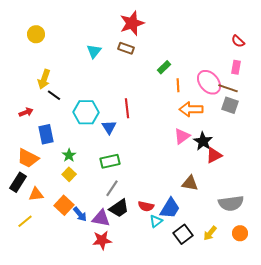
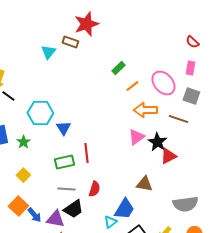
brown rectangle: (126, 48) -> (70, 42), moved
orange line: (178, 85) -> (132, 86), turned 56
brown line: (228, 88) -> (178, 119), moved
gray square: (230, 105) -> (191, 96), moved
red line: (127, 108) -> (86, 153), moved
green star: (69, 155) -> (23, 142), moved
gray line: (112, 188) -> (66, 189), turned 60
red semicircle: (146, 206) -> (94, 189), moved, turned -84

